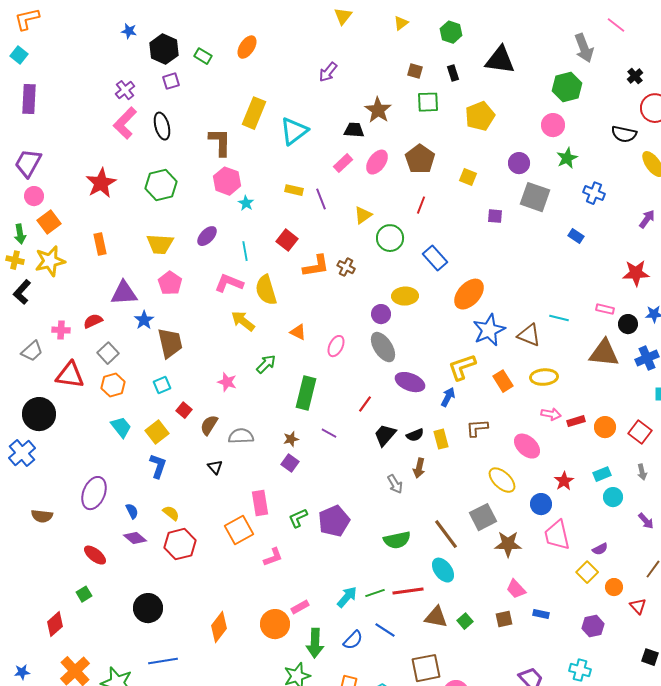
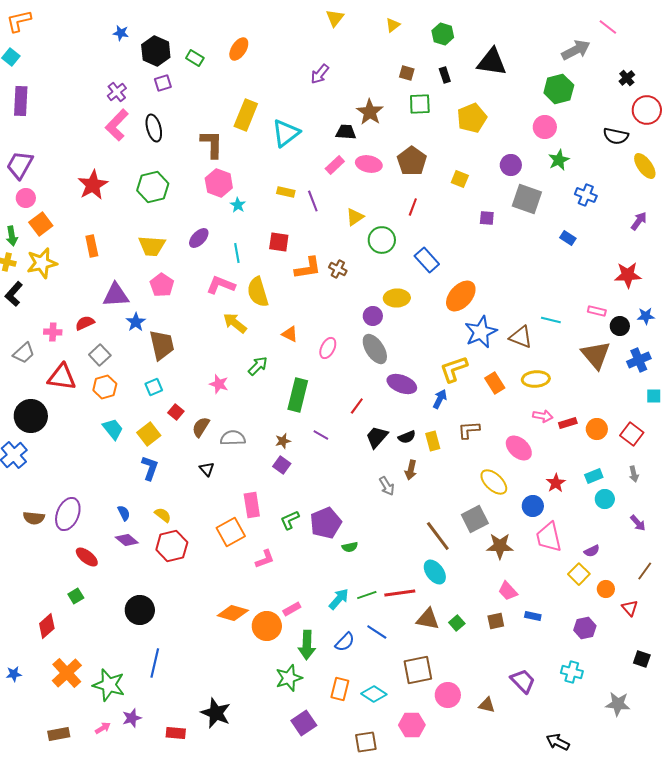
gray arrow: (584, 48) -> (576, 50), turned -96
pink ellipse: (377, 162) -> (369, 164), turned 65
red square: (287, 240) -> (279, 242), turned -30
brown triangle: (604, 353) -> (596, 355), turned 44
purple ellipse: (94, 493) -> (68, 514), moved
green semicircle: (397, 540) -> (350, 547), moved, size x0.6
orange diamond: (219, 627) -> (233, 613), moved, turned 68
blue line: (163, 661) -> (155, 663), turned -68

